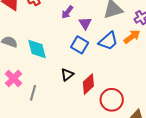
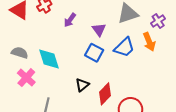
purple arrow: (67, 12) -> (70, 20), moved
orange arrow: (132, 37) -> (149, 42), turned 108
pink cross: (13, 79) -> (26, 78), moved

